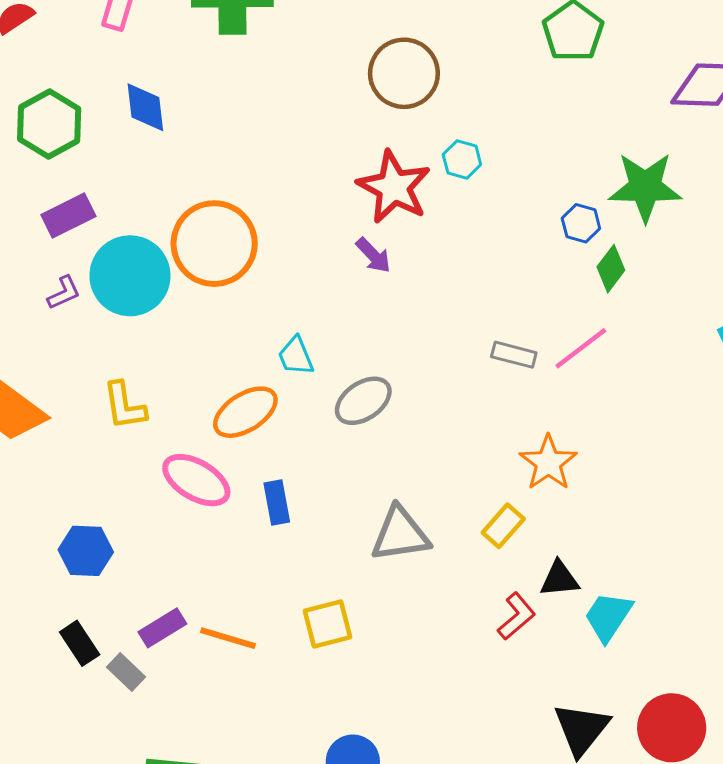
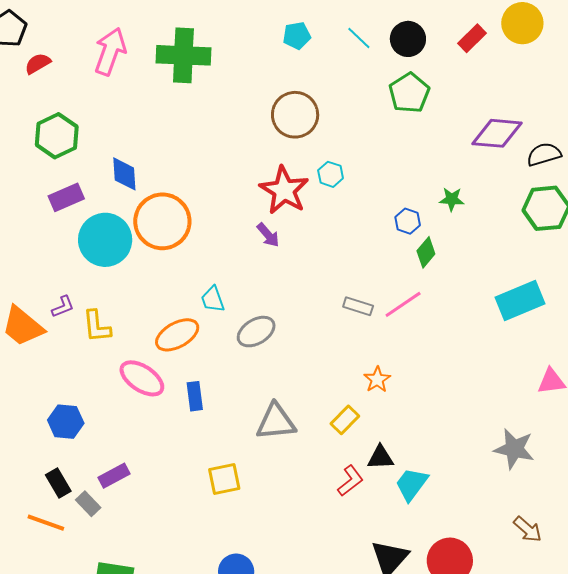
blue diamond: (145, 107) -> (124, 174), moved
green star: (645, 187) -> (452, 199), size x0.5
purple L-shape: (64, 293) -> (63, 307), moved
orange star: (548, 463) -> (377, 380), size x0.7
orange line: (228, 638) -> (46, 523), moved

